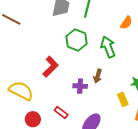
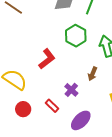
purple cross: (80, 86) -> (71, 90), moved, turned 32

